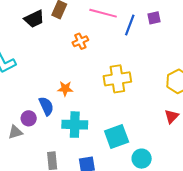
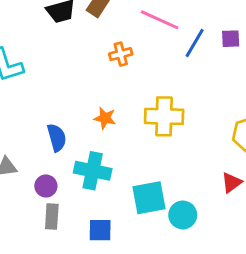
orange star: (65, 89) -> (105, 118), moved
purple circle: (29, 118) -> (46, 186), moved
cyan circle: (142, 159) -> (183, 215), moved

